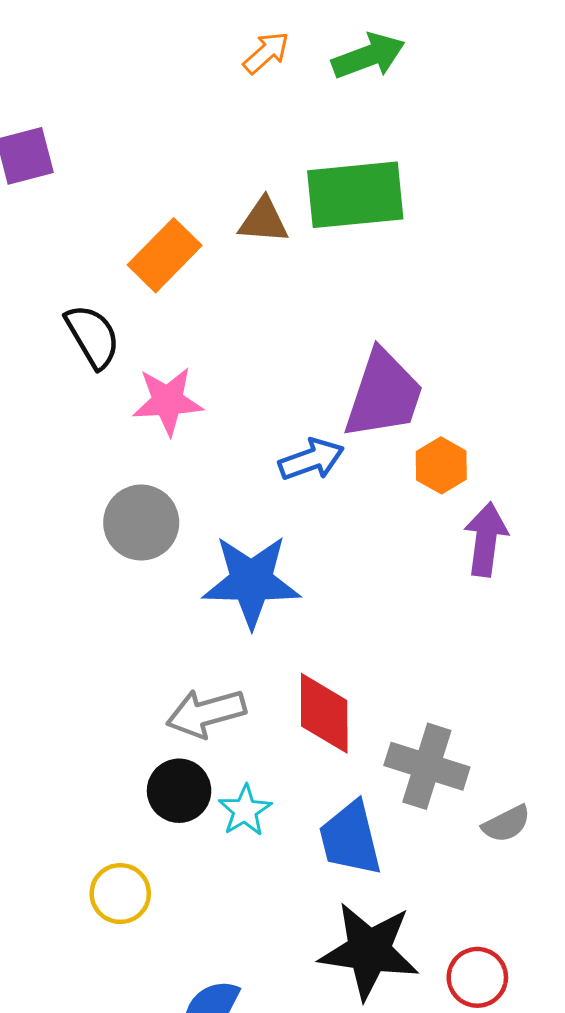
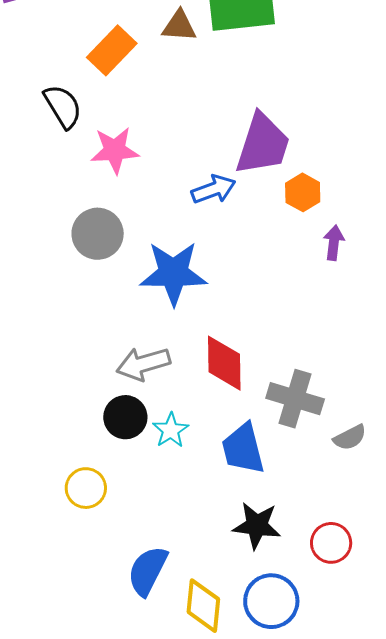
purple arrow: (486, 539) -> (334, 243), size x0.7
black star: (369, 951) -> (257, 525), size x0.7

